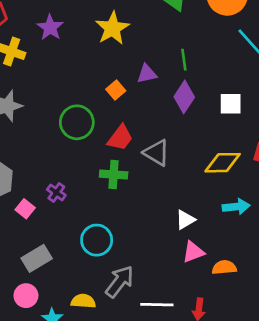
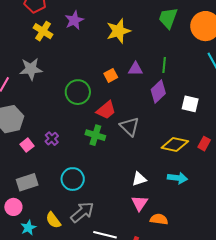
pink triangle: (193, 252) -> (140, 203), turned -48
yellow semicircle: (83, 301) -> (53, 220), turned -144

